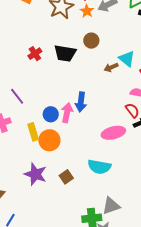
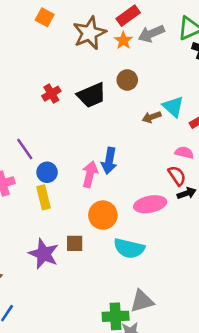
black trapezoid: (65, 53) -> (91, 95), turned -35
blue circle: (51, 114) -> (47, 172), moved
orange circle: (49, 140) -> (103, 215), moved
brown square: (66, 177) -> (75, 243), moved, turned 32

